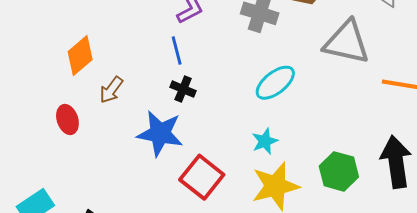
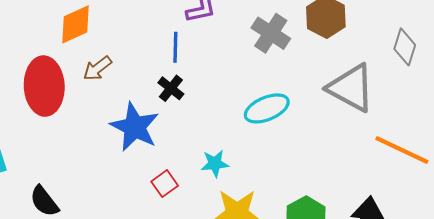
red ellipse: (67, 120) -> (44, 86), size x1.8
cyan star: (265, 141) -> (215, 164), moved
red square: (202, 177) -> (165, 184), size x0.6

